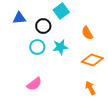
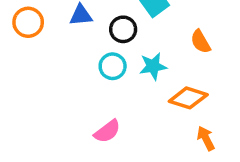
orange diamond: (92, 60) -> (188, 98), moved

